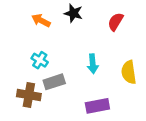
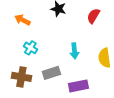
orange arrow: (41, 20) -> (22, 20), moved
gray rectangle: (54, 82) -> (51, 73), moved

